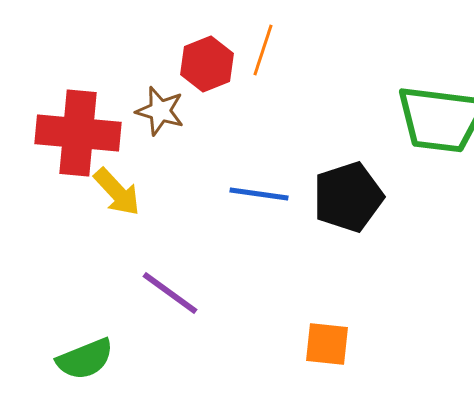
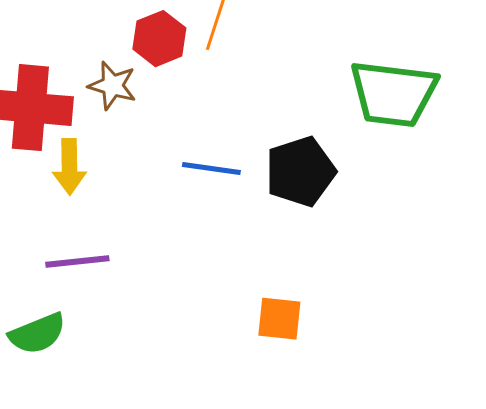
yellow arrow: (117, 192) -> (69, 167), turned 42
purple line: (170, 293) -> (77, 262), moved, turned -42

